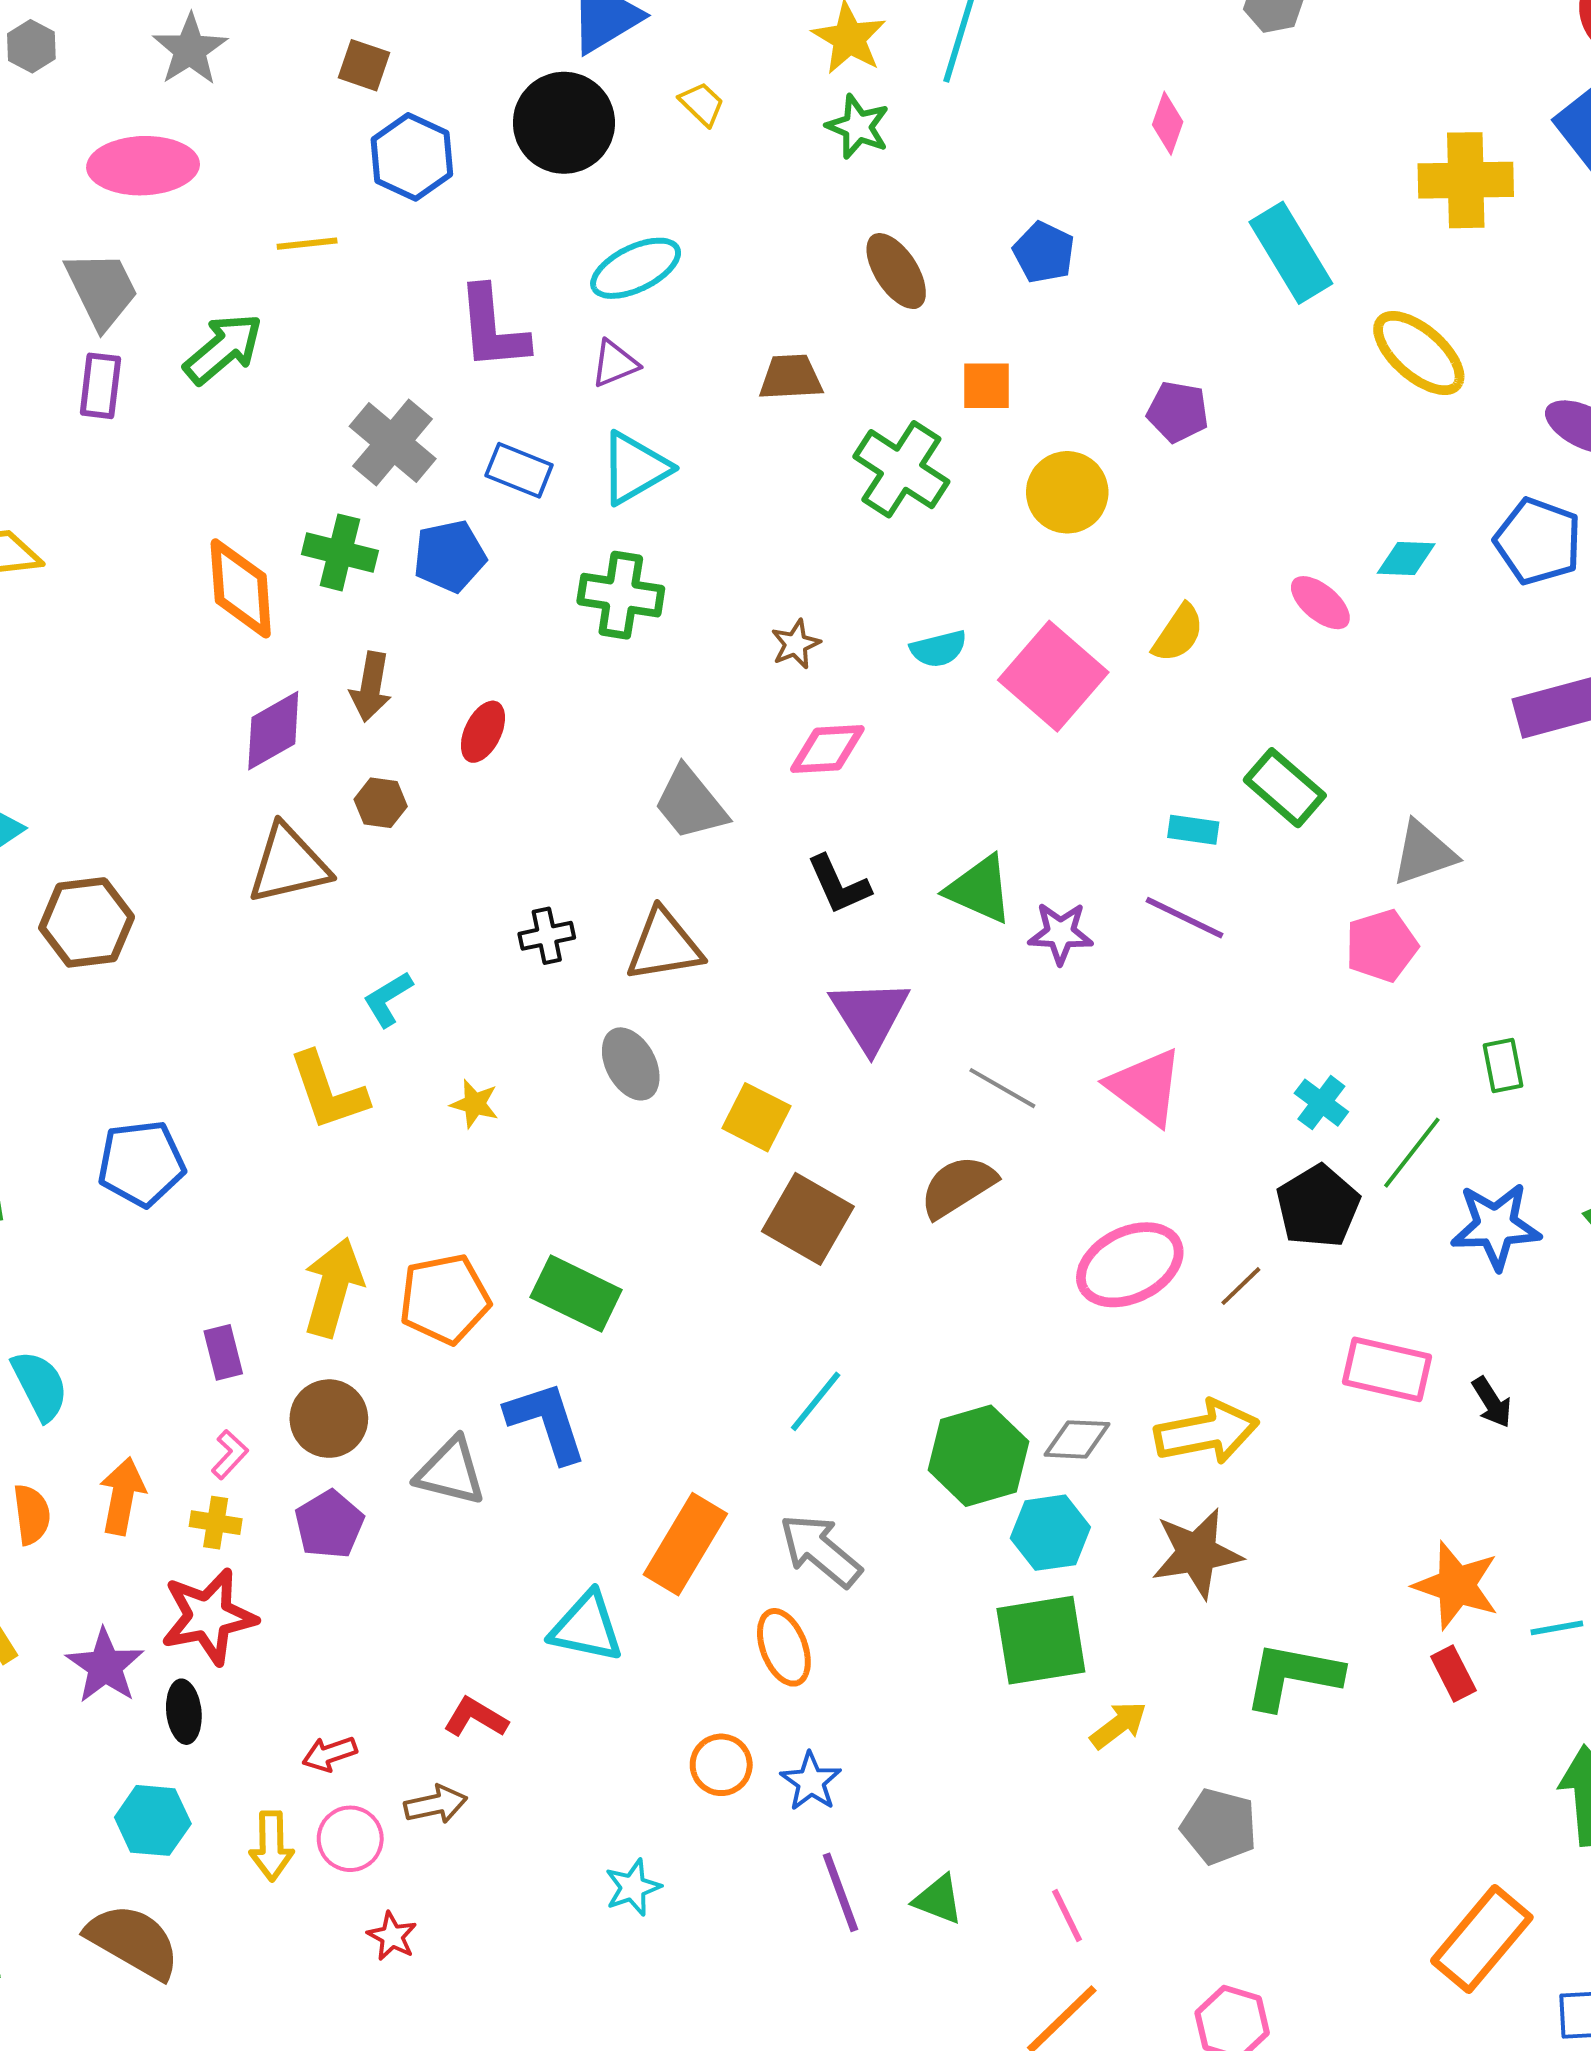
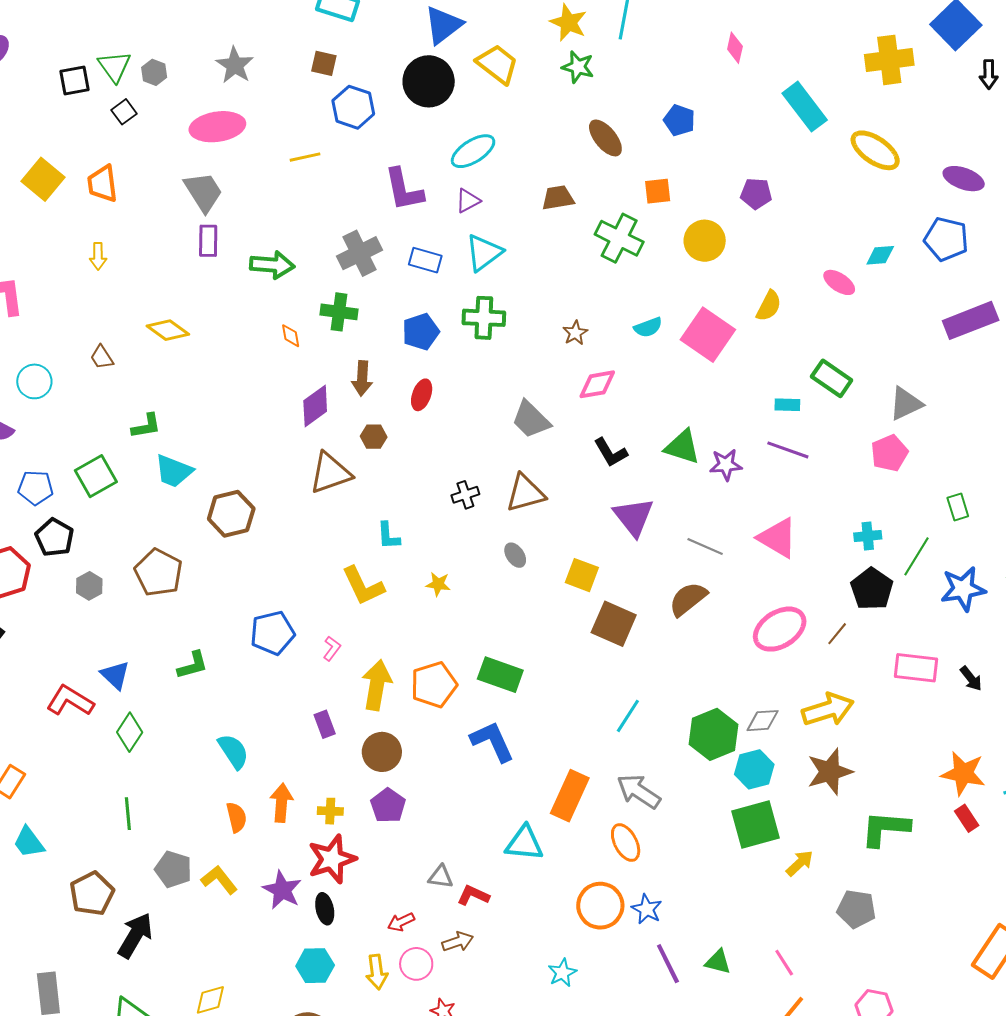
yellow trapezoid: (702, 104) -> (497, 64), size x1.8
green arrow: (223, 349) -> (272, 265), moved, turned 51
gray cross: (393, 442) -> (360, 253), turned 30
blue pentagon: (450, 556) -> (421, 332), moved
orange diamond: (241, 588) -> (291, 336), size x0.5
cyan L-shape: (388, 999) -> (388, 536), turned -56
gray ellipse: (631, 1064) -> (515, 555), size x0.7
cyan cross: (1321, 1103) -> (868, 536), turned -36
pink L-shape: (230, 1454) -> (332, 648), moved
gray triangle: (451, 1472) -> (441, 877), moved, size x0.7
orange circle: (721, 1765) -> (600, 906), size x1.5

